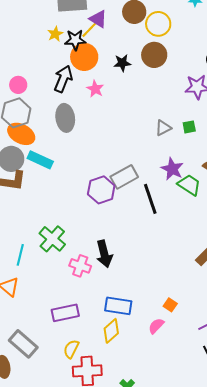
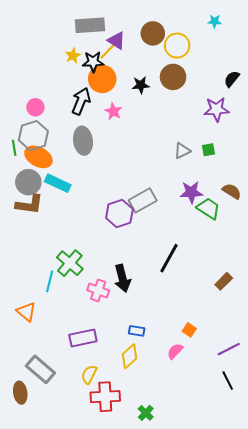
purple star: (172, 169) -> (191, 192), turned -30
black line: (150, 199) -> (169, 258), moved, turned 48
cyan line: (20, 255) -> (50, 281), moved
blue rectangle: (118, 306) -> (137, 331), size x0.6

